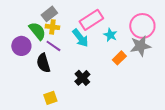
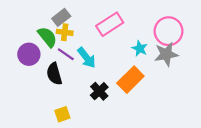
cyan star: (110, 35) -> (140, 48), moved
cyan arrow: (80, 38) -> (87, 58), moved
orange rectangle: (119, 58) -> (130, 80), moved, size x1.6

